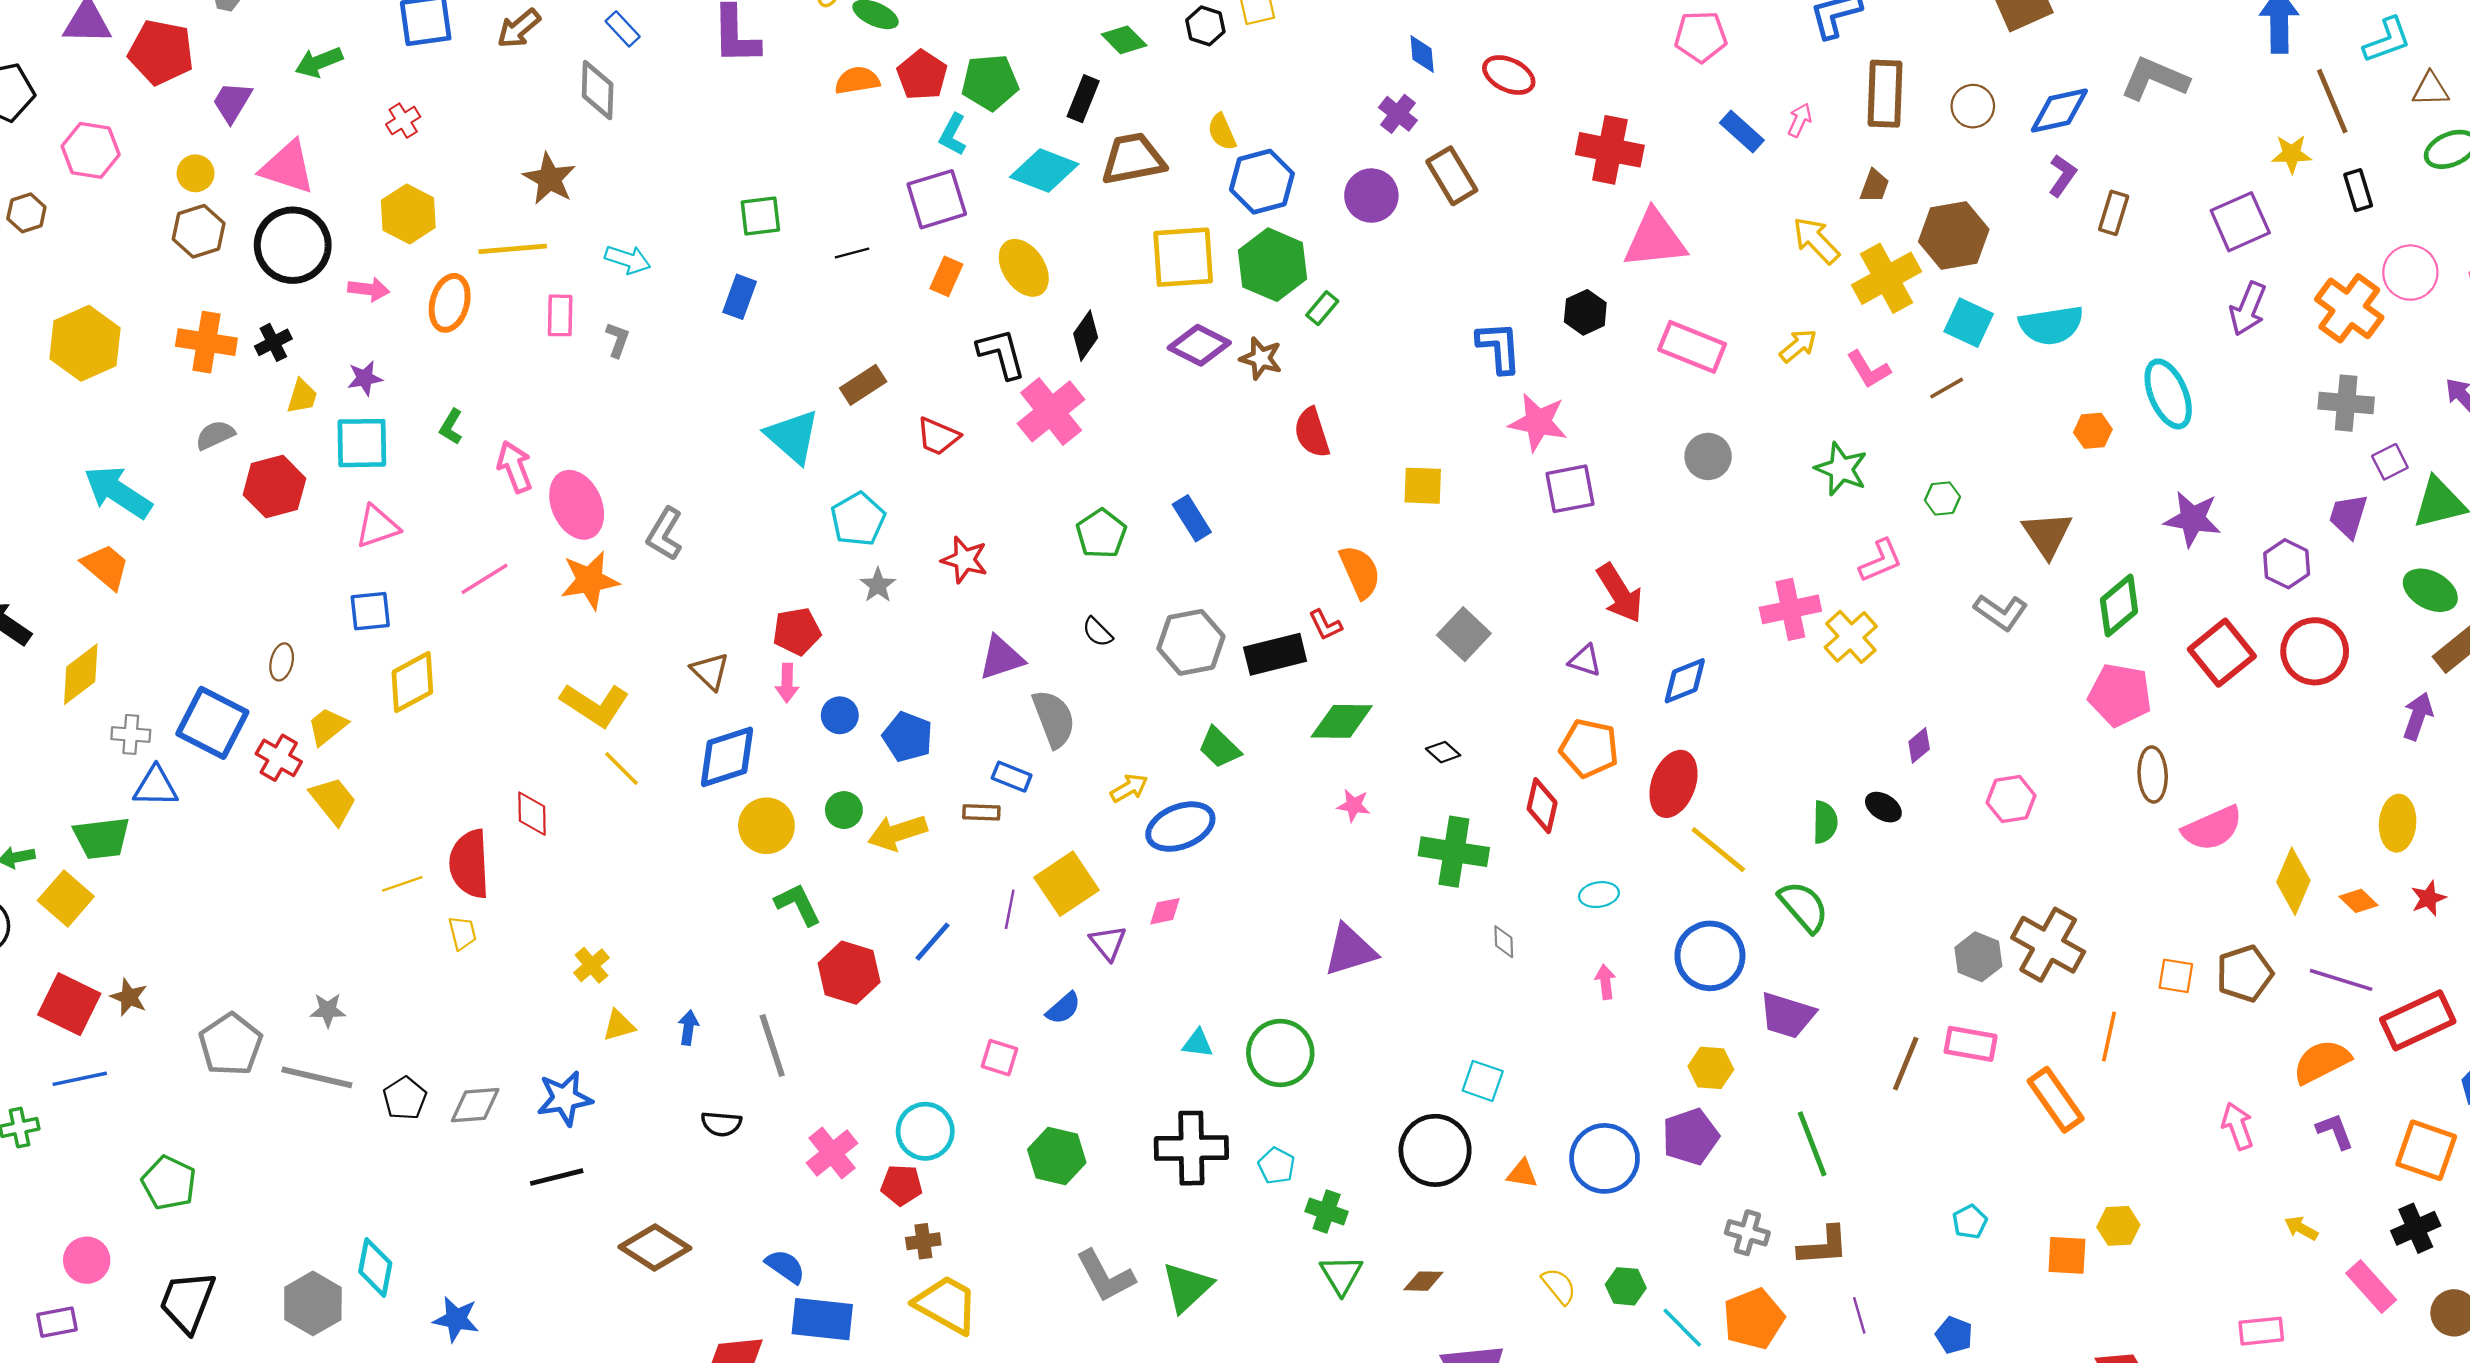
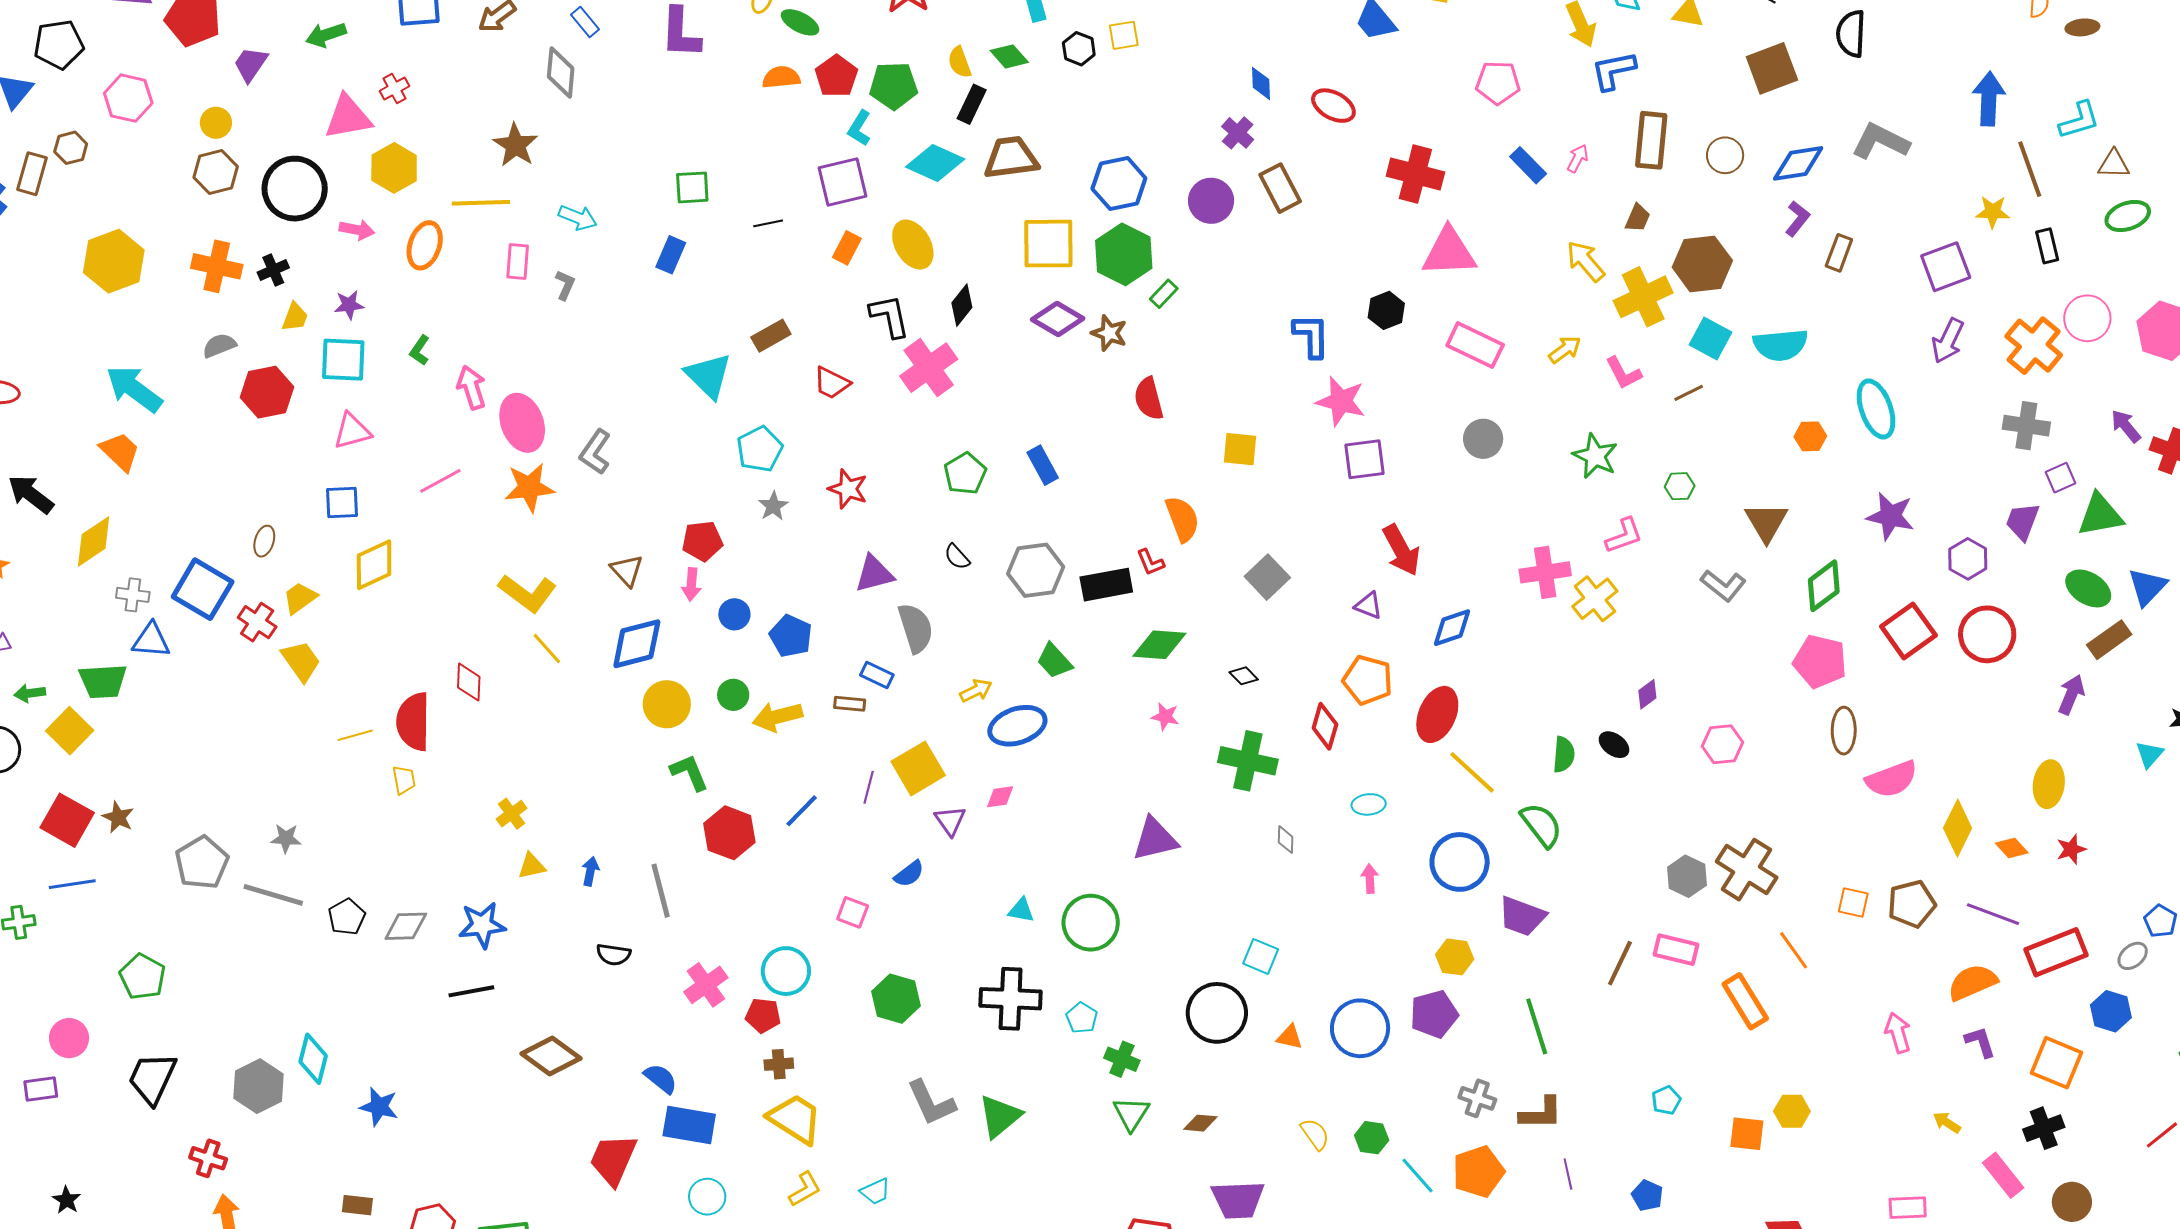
yellow semicircle: (1222, 132) -> (960, 62), moved
pink triangle: (288, 167) -> (348, 117), moved, turned -32
orange line: (2109, 1037) -> (1794, 950), turned -51

